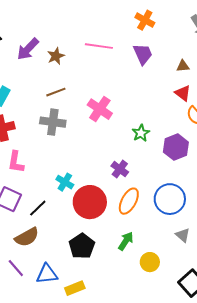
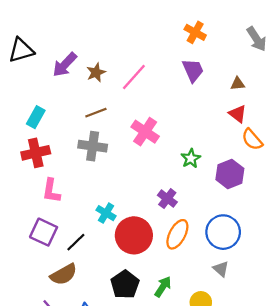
pink line: (99, 46) -> (134, 77), moved, turned -56
gray triangle: (183, 235) -> (221, 269), moved
green arrow: (126, 241) -> (163, 287), moved

